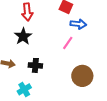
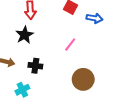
blue arrow: (78, 24) -> (95, 18), moved

